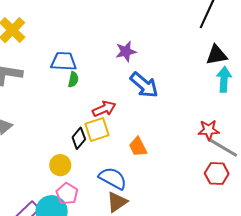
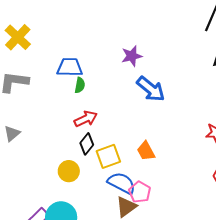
red arrow: (104, 109) -> (86, 119), moved
yellow square: (97, 130) -> (108, 156), moved
pink pentagon: (67, 194) -> (140, 192), moved

